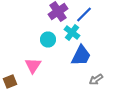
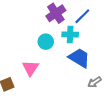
cyan cross: (72, 32) -> (70, 35), turned -35
blue trapezoid: (81, 56) -> (79, 58), turned -85

